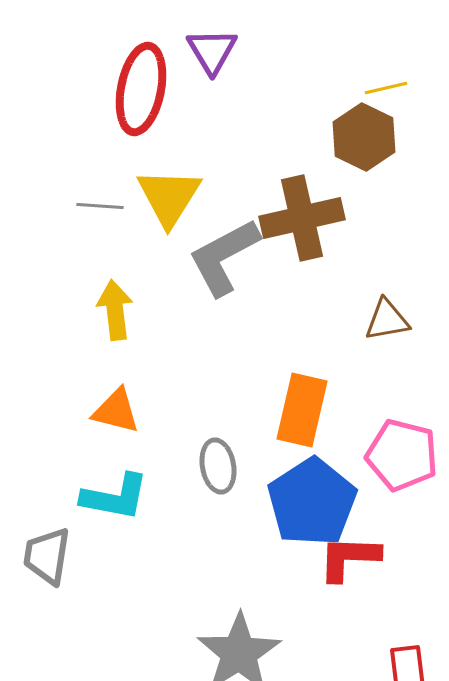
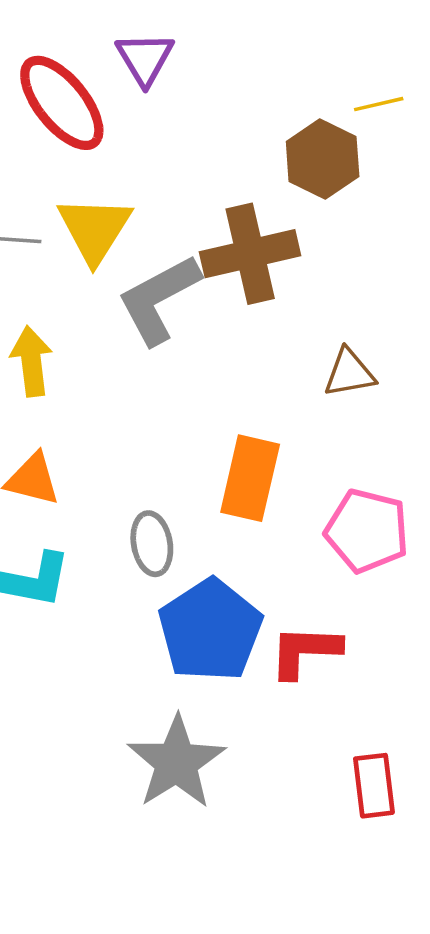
yellow line: (386, 88) -> (379, 104), moved
red ellipse: (141, 89) -> (62, 103), turned -50
blue pentagon: (312, 502) -> (210, 630), moved

